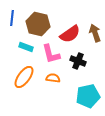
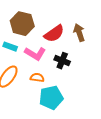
pink L-shape: (51, 54) -> (35, 54), turned -45
cyan pentagon: (88, 96) -> (51, 98), moved

